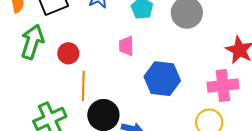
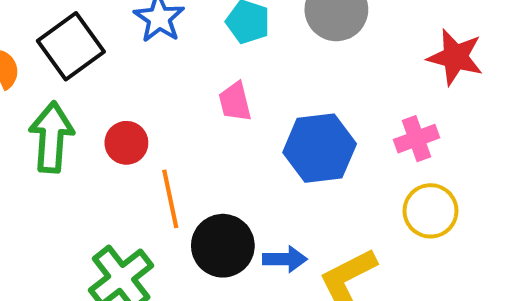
pink cross: (223, 86) -> (416, 139), moved, size x0.7

